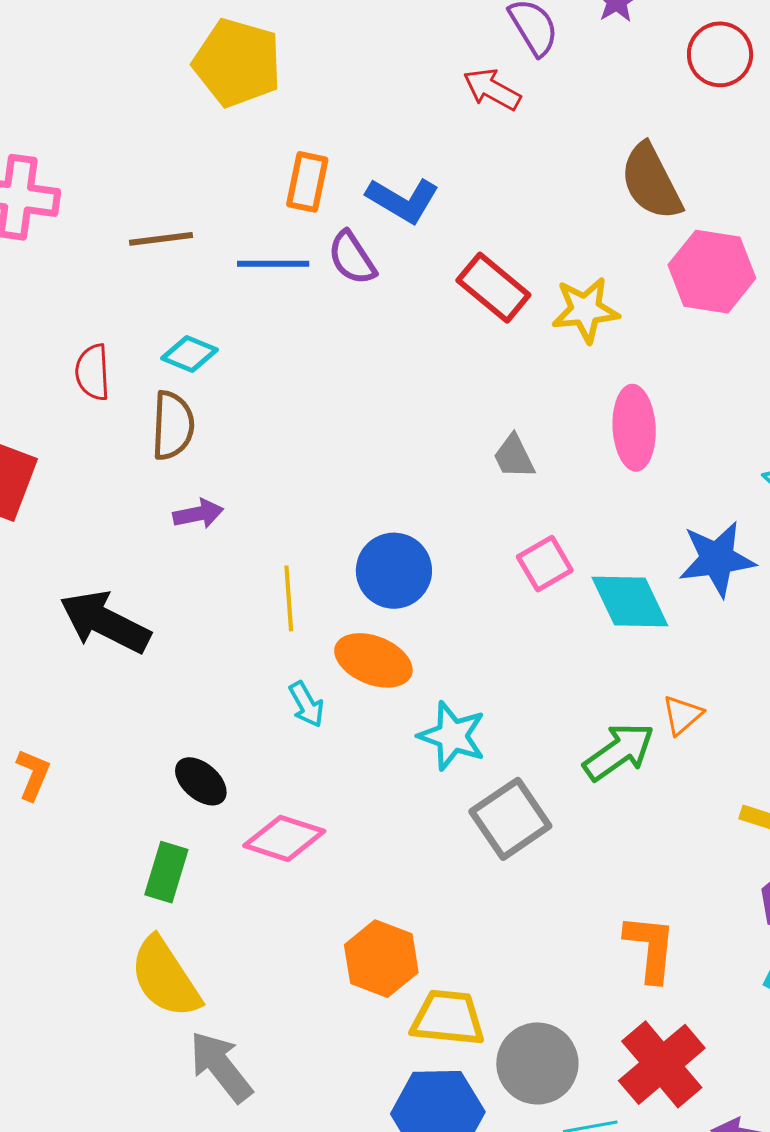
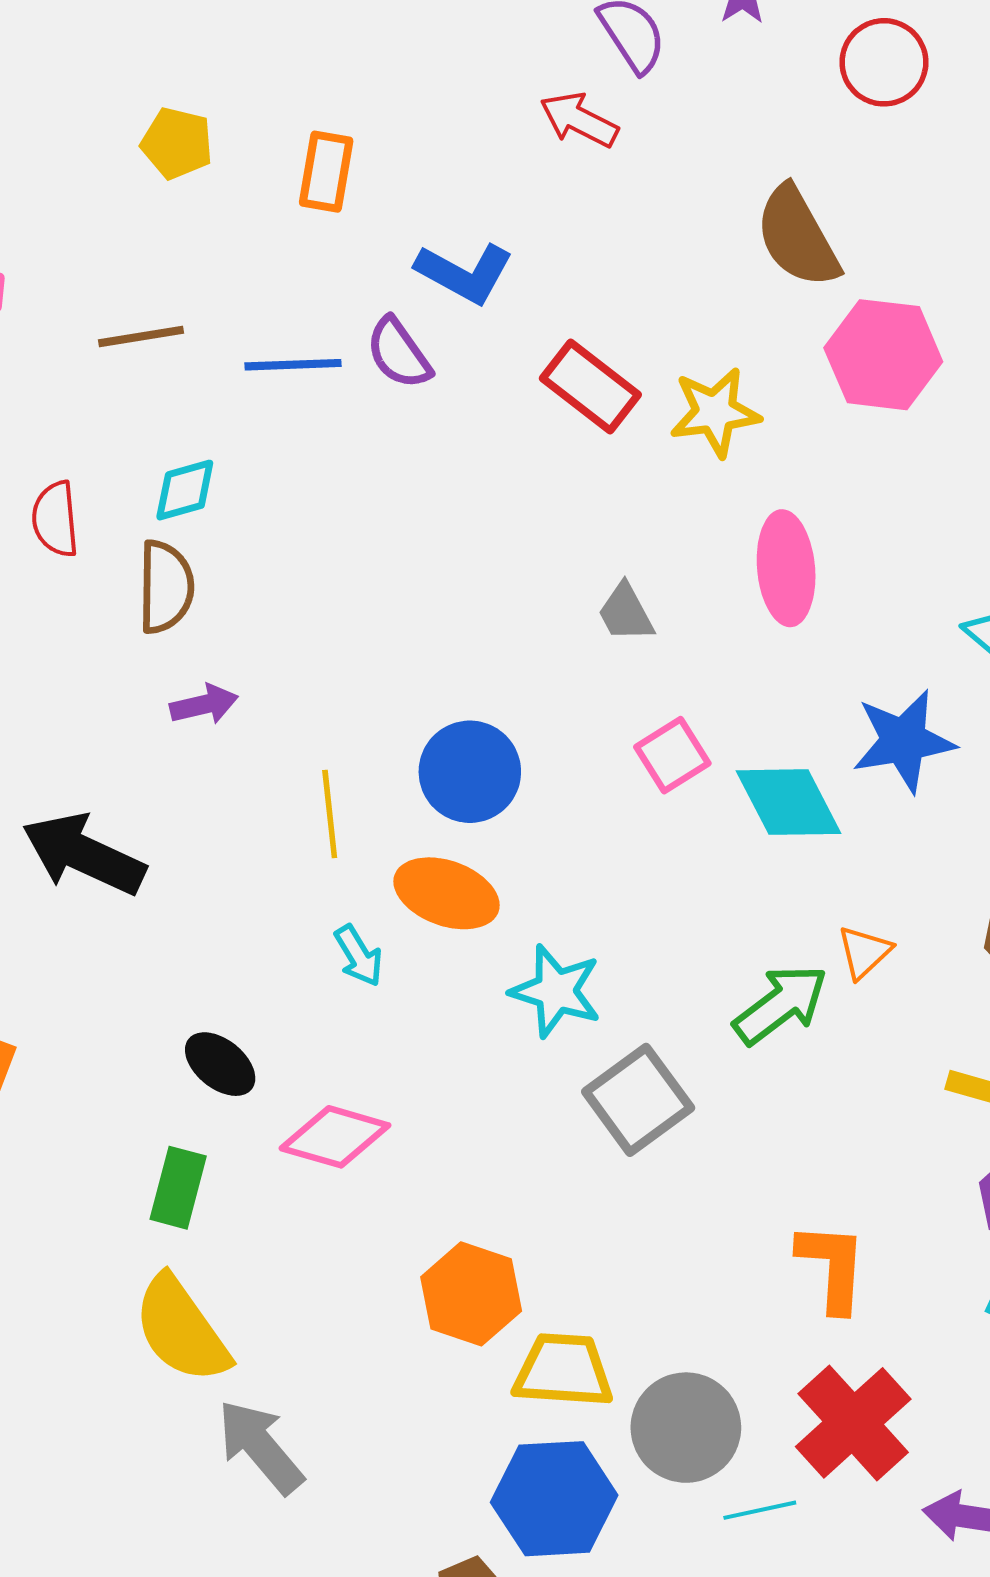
yellow pentagon: (237, 63) -> (177, 143), moved, size x0.6
orange rectangle: (307, 182) -> (326, 172), moved
cyan diamond: (190, 354) -> (185, 490), turned -36

